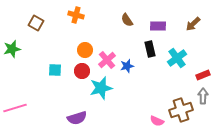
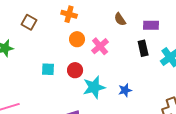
orange circle: (85, 50) -> (77, 39), moved
pink cross: (107, 60) -> (100, 46), moved
blue star: (127, 66) -> (125, 90), moved

